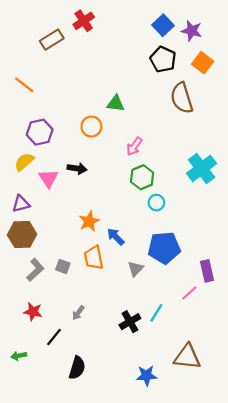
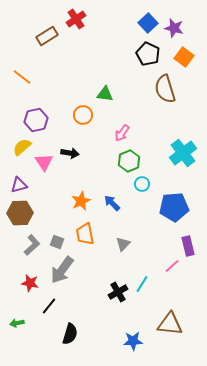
blue arrow: (116, 237) -> (112, 203), moved
blue pentagon: (164, 248) -> (174, 207), moved
gray arrow: (78, 313) -> (62, 270), moved, size x2.0

